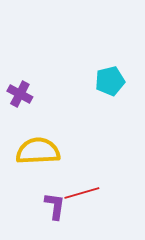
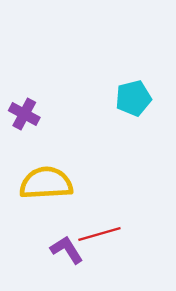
purple L-shape: (55, 206) -> (67, 250), turned -40

